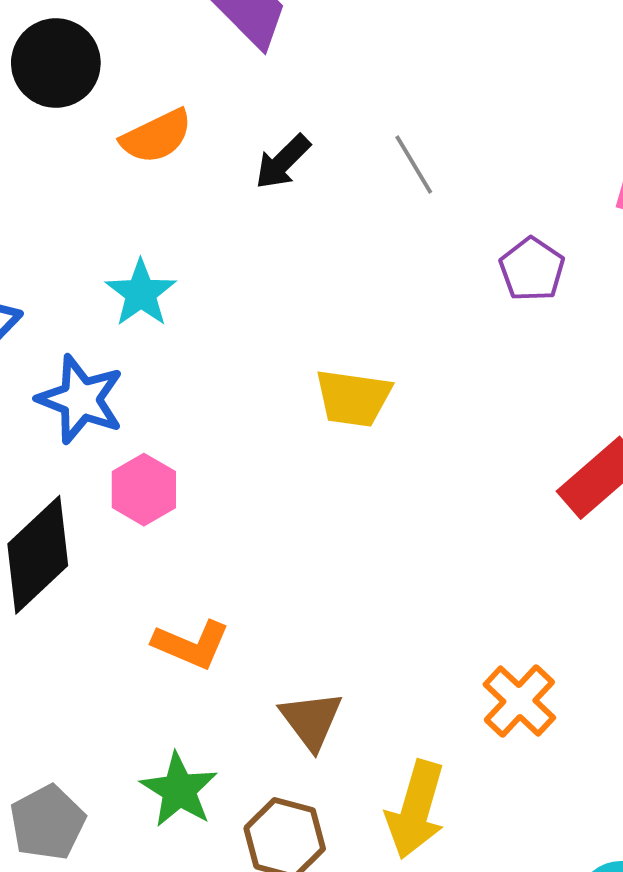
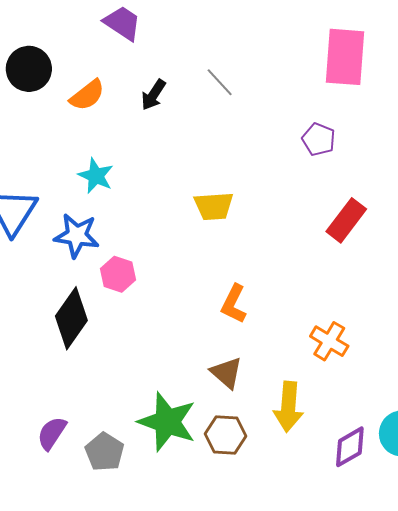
purple pentagon: (532, 269) -> (319, 139), moved
orange L-shape: (191, 644) -> (234, 304), moved, turned 105
green star: (179, 790) -> (167, 422), size x1.5

